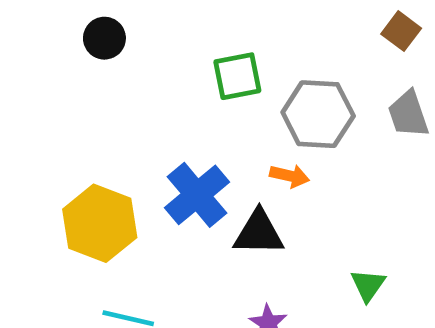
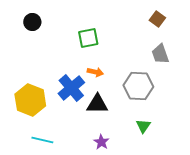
gray hexagon: (318, 114) -> (138, 86), moved
orange arrow: (290, 176) -> (95, 72), moved

